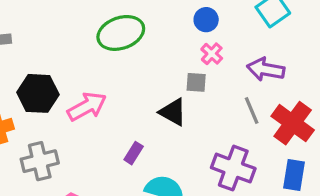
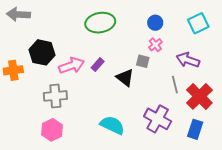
purple rectangle: (134, 153) -> (98, 65), moved
gray cross: (40, 161) -> (55, 96), moved

